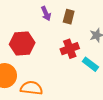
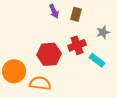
red hexagon: (22, 43) -> (49, 54), moved

